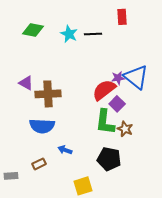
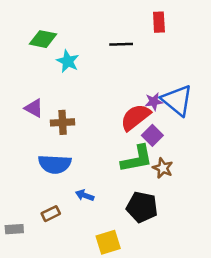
cyan star: (69, 34) -> (68, 61), moved
brown cross: (48, 94) -> (63, 122), size x0.7
green L-shape: (105, 122) -> (137, 159), turned -108

